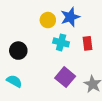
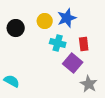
black circle: (18, 51) -> (16, 28), moved
purple square: (65, 77) -> (73, 63), moved

